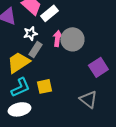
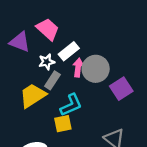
white rectangle: (49, 13) -> (69, 51), moved
purple square: (98, 67) -> (121, 89), moved
cyan L-shape: (20, 87) -> (71, 105), moved

